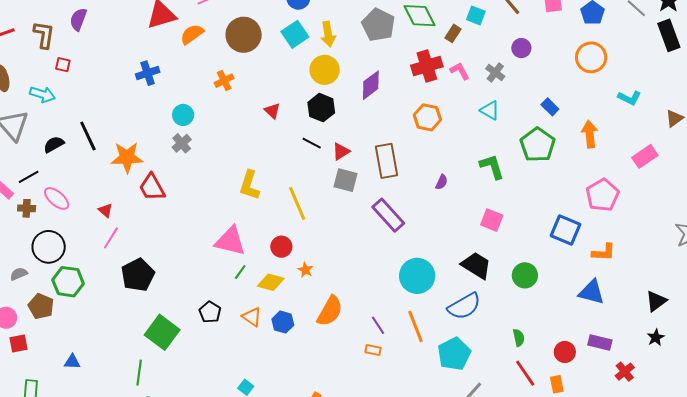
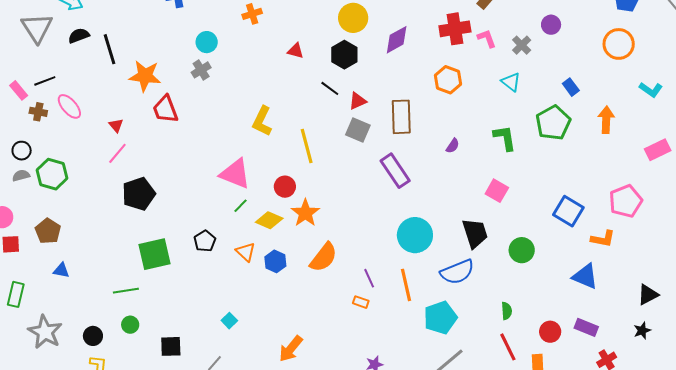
red triangle: (272, 111) -> (295, 51), turned -36
black semicircle: (54, 144) -> (79, 36), moved
pink pentagon: (602, 195) -> (626, 201), moved
black circle: (49, 247) -> (22, 151), moved, size x0.6
black trapezoid: (476, 265) -> (475, 233), turned 32
orange star: (305, 270) -> (305, 213), size x1.8
green hexagon: (68, 282) -> (52, 174), moved
brown pentagon: (41, 306) -> (48, 231), moved
green square: (162, 332) -> (155, 254), turned 32
green line: (139, 373) -> (126, 291), turned 65

